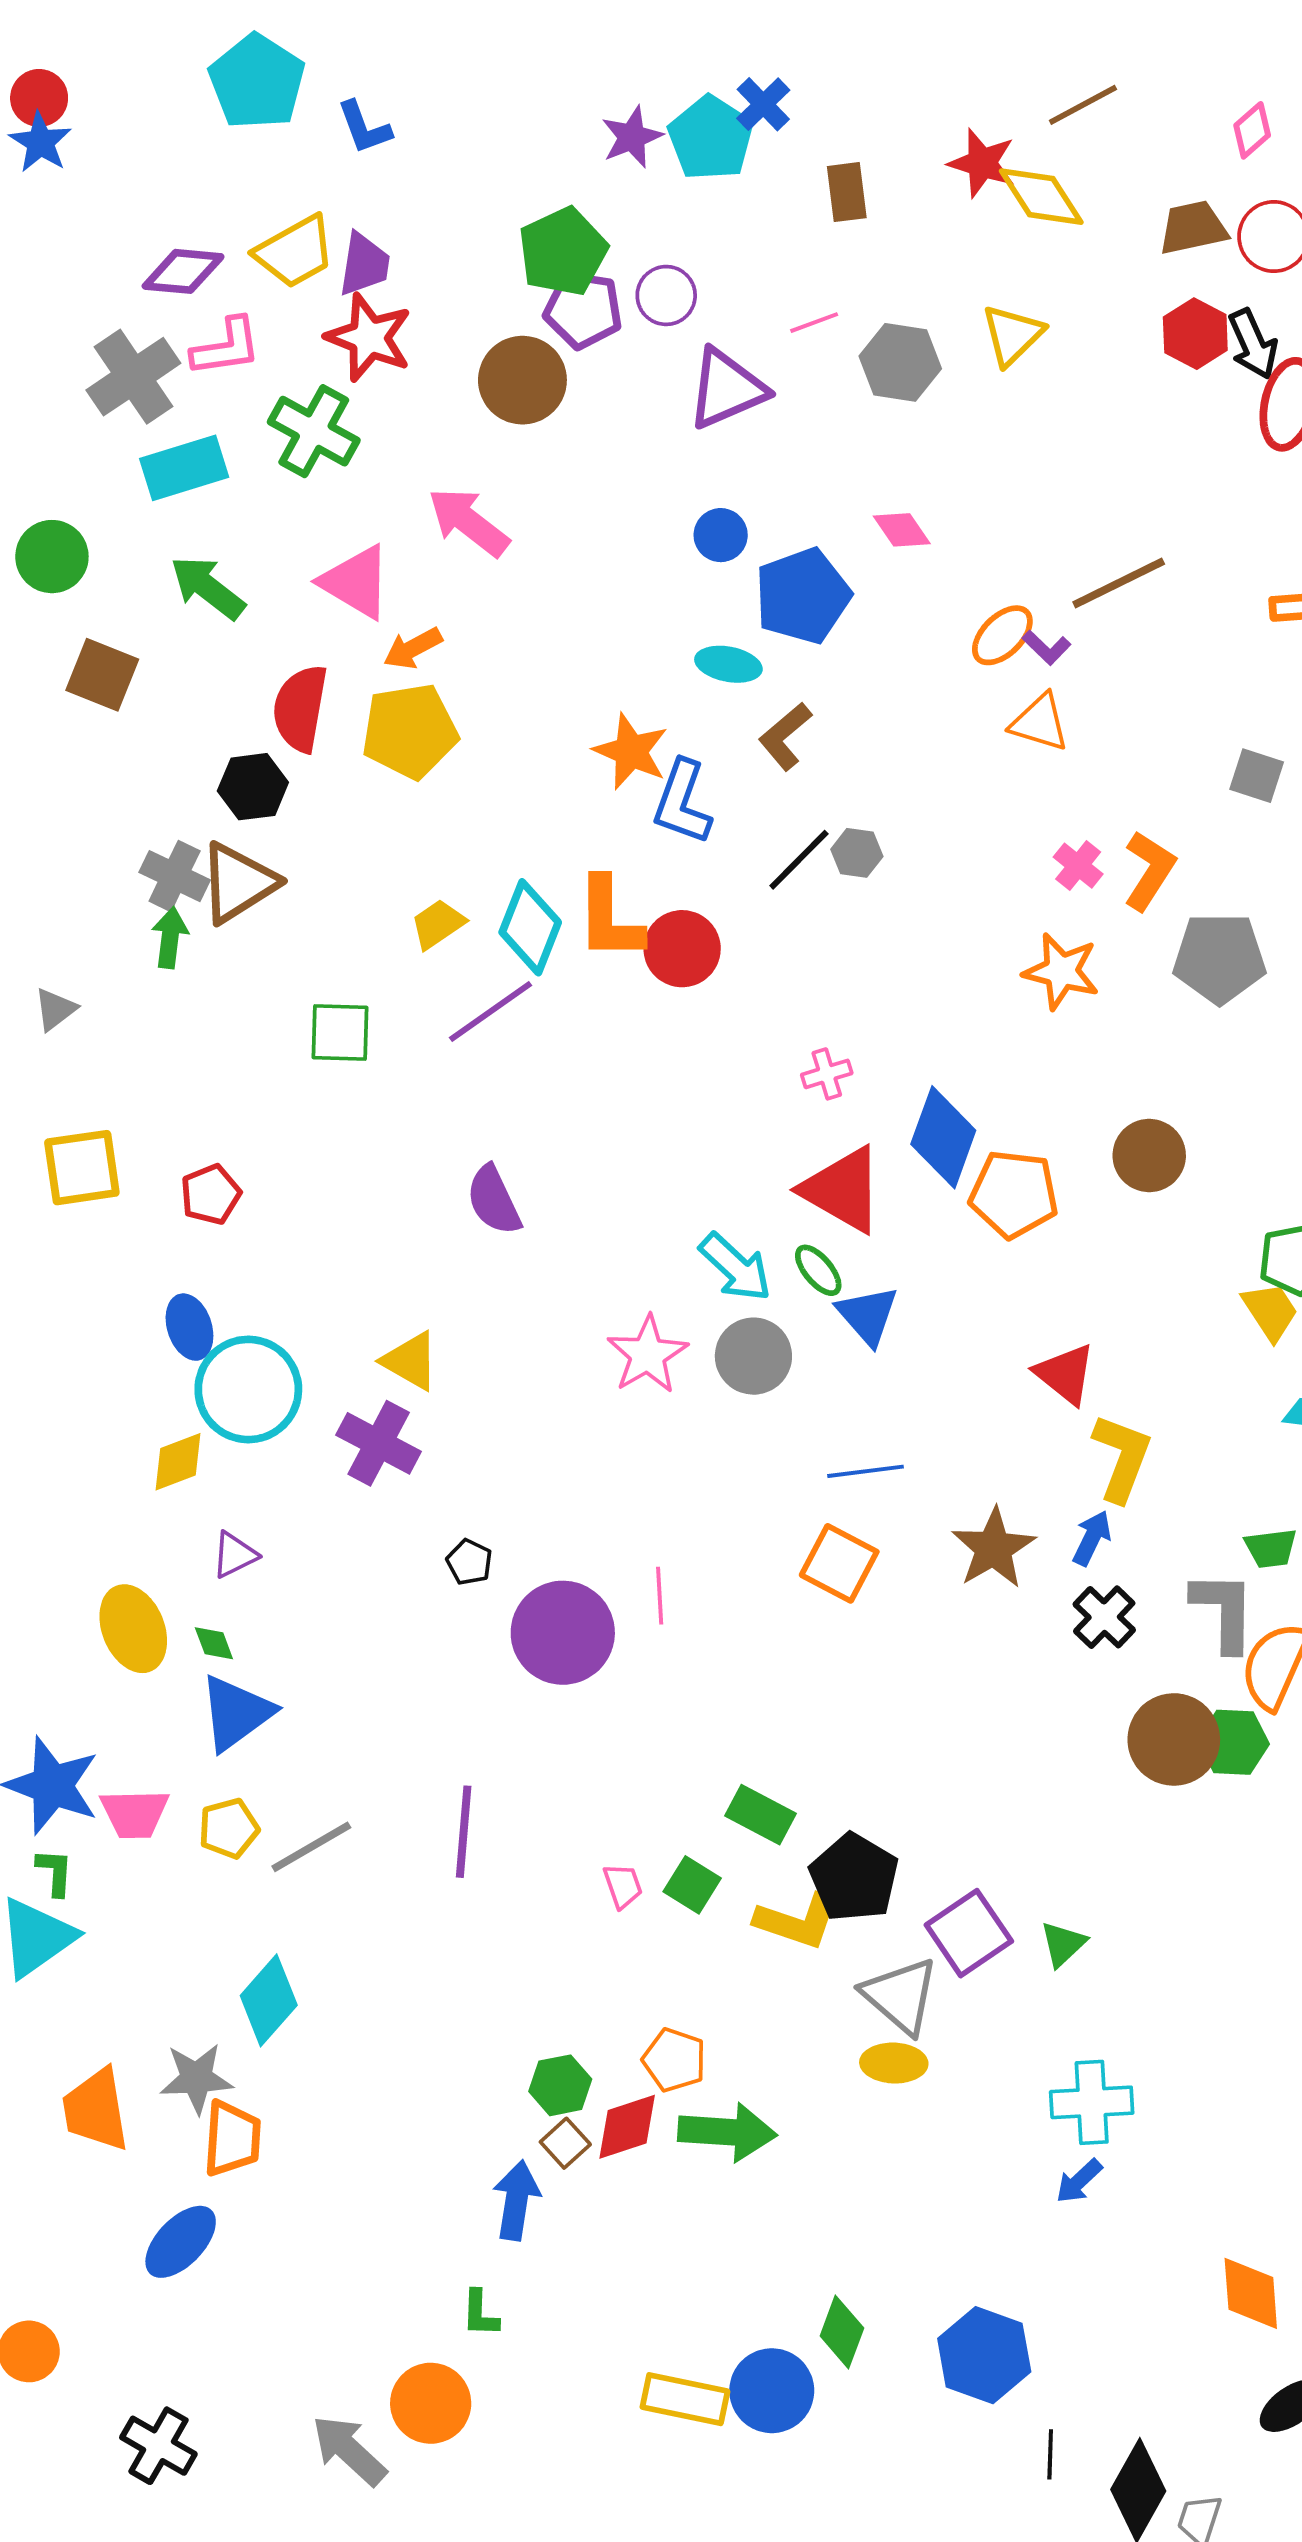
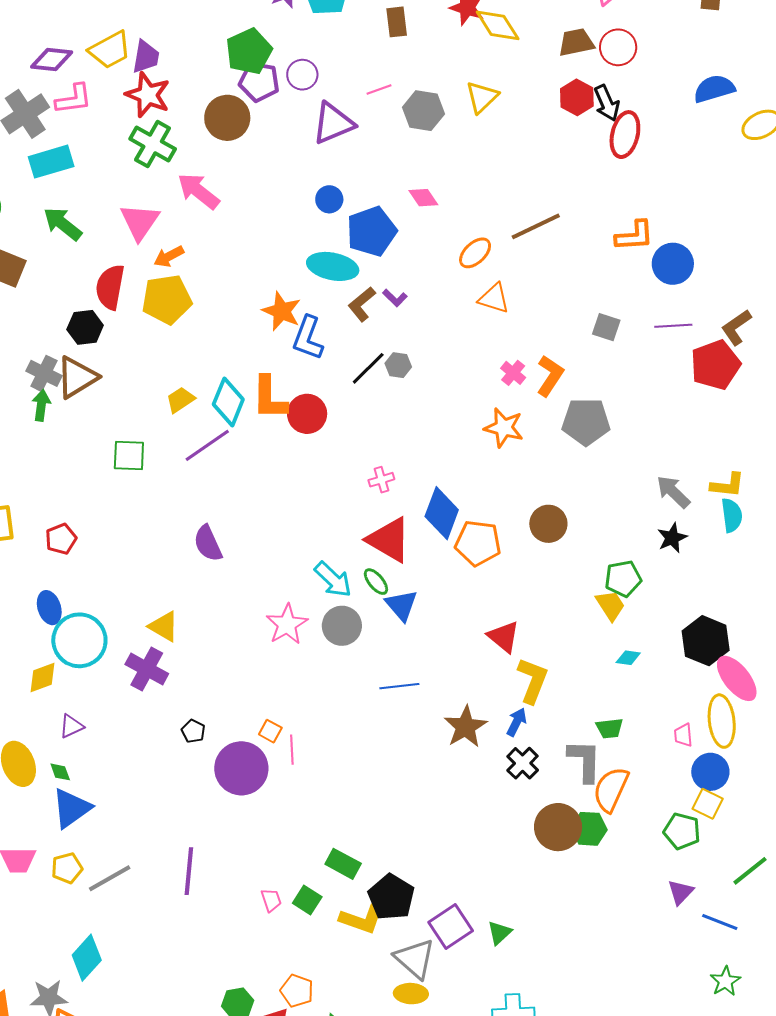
green cross: (314, 431) -> (153, 144), moved
pink triangle: (356, 582) -> (140, 222), turned 33
purple L-shape: (1047, 647) -> (395, 298), moved
cyan ellipse: (728, 664) -> (333, 266), size x1.5
orange square: (839, 1563) -> (270, 731), moved, size x0.6

